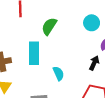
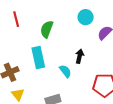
black arrow: (94, 63) -> (80, 56), moved

